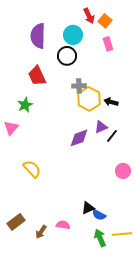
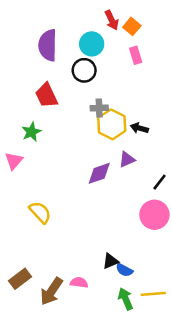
black line: (112, 136) -> (159, 182), moved
pink circle: (123, 171) -> (154, 215), size x1.5
brown arrow: (41, 232) -> (51, 291), size x1.6

